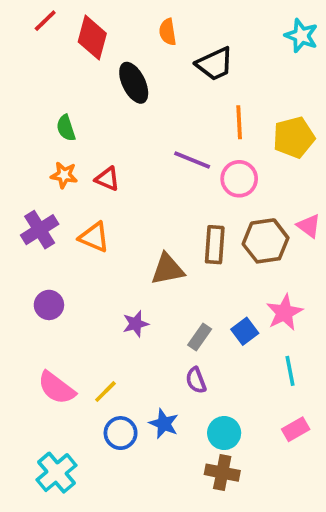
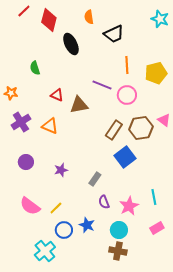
orange star: (64, 175) -> (11, 93), moved
brown rectangle: (215, 245) -> (114, 130), turned 30
brown triangle: (168, 269) -> (79, 105), moved
pink star: (284, 312) -> (129, 206), moved
purple star: (136, 324) -> (61, 170), moved
blue square: (245, 331) -> (125, 157), moved, size x1.5
gray rectangle: (200, 337) -> (95, 179), moved
cyan cross: (57, 473) -> (45, 251), moved

